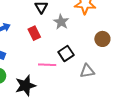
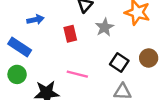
black square: (66, 53) -> (119, 62), moved, turned -35

